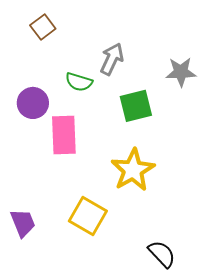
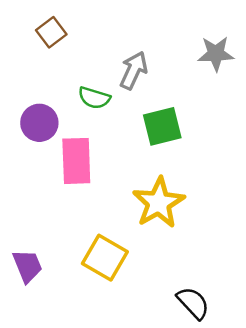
gray star: (181, 72) -> (216, 54), moved

